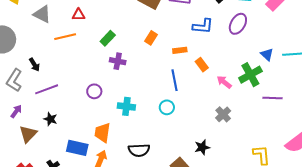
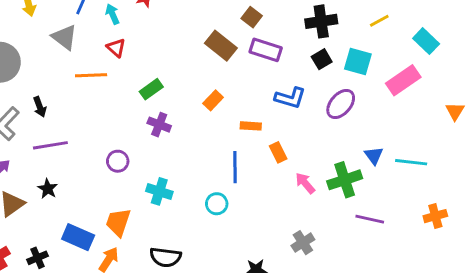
red triangle: (79, 15) -> (116, 48), turned 32
gray cross: (223, 114) -> (303, 243), moved

